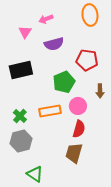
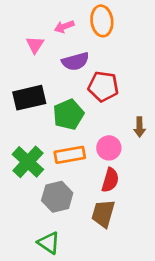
orange ellipse: (90, 15) -> (102, 21), moved
red pentagon: (87, 60) -> (103, 87), moved
green pentagon: (64, 82) -> (68, 114), moved
green cross: (20, 116) -> (28, 162), size x1.6
gray hexagon: (21, 141) -> (57, 197), moved

